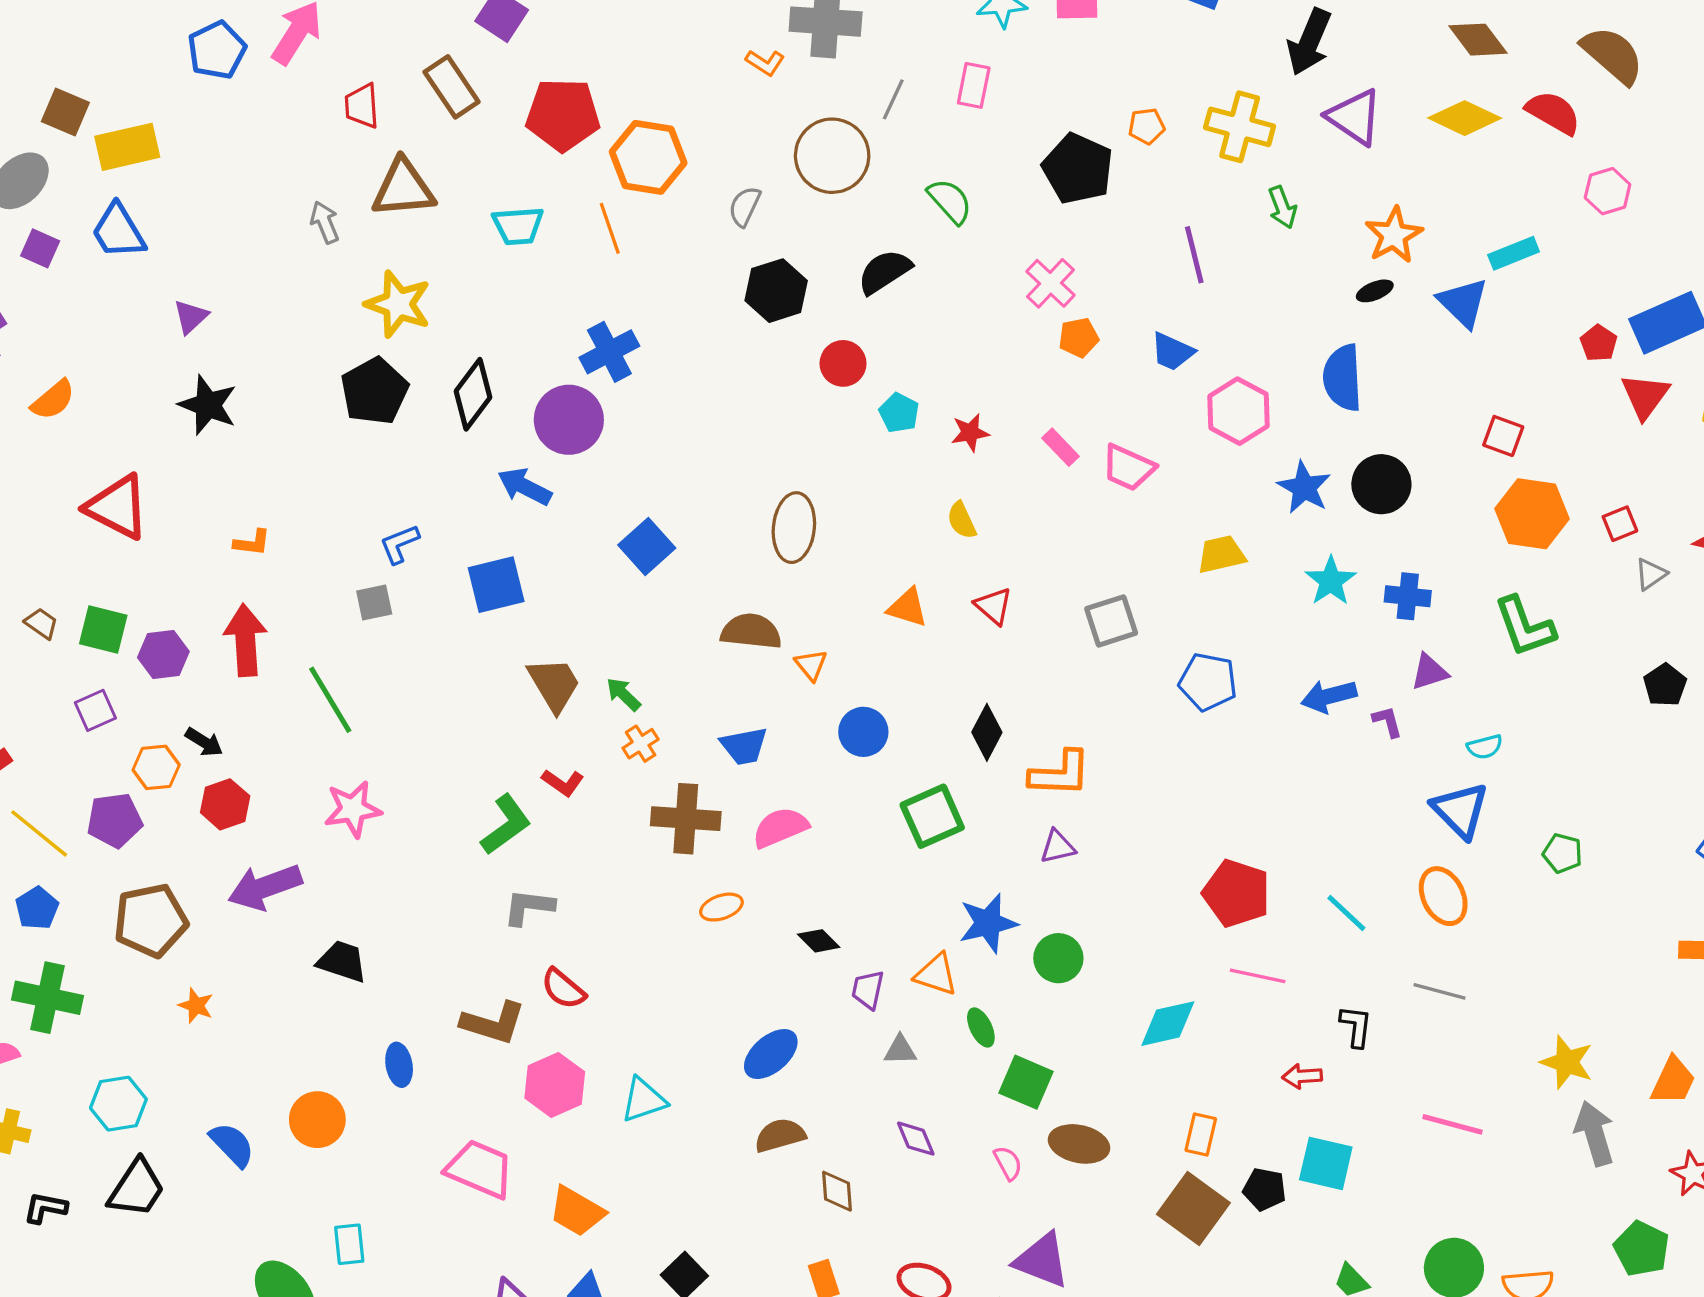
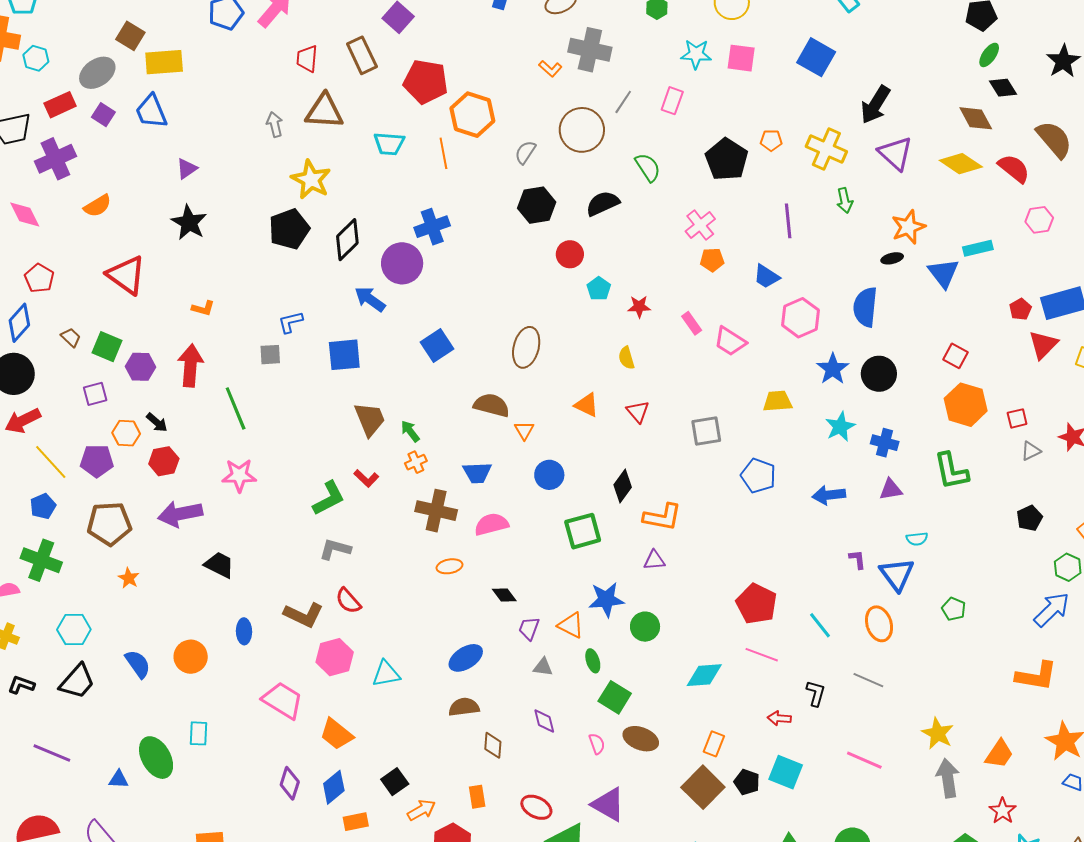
purple L-shape: (1387, 722) -> (857, 559), moved

